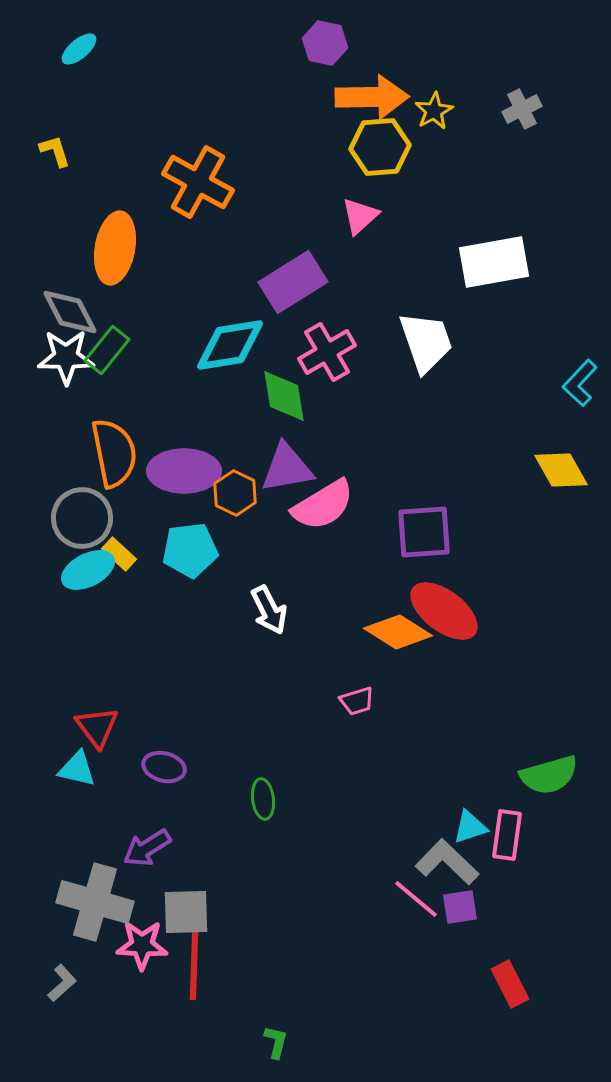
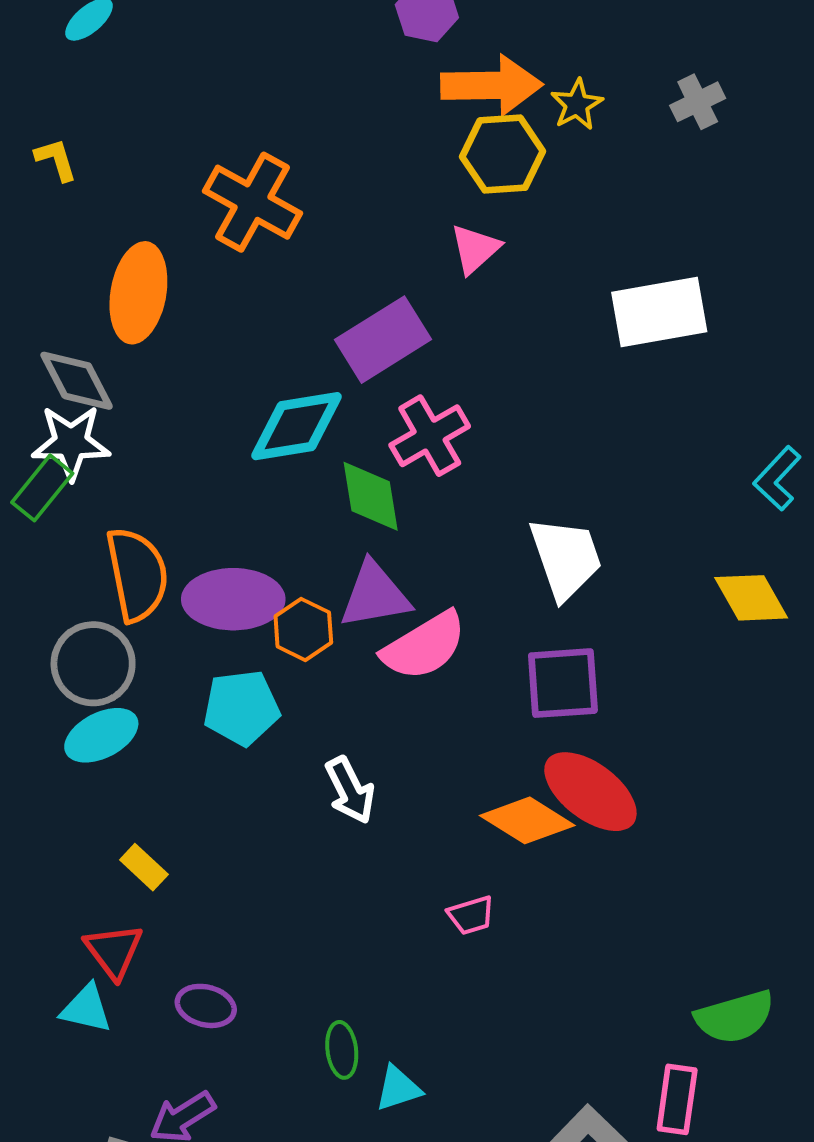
white trapezoid: (426, 342) -> (566, 558), moved
green rectangle: (107, 350) -> (42, 488), moved
yellow rectangle: (119, 554) -> (144, 867), moved
cyan triangle: (470, 827) -> (398, 1088), moved

